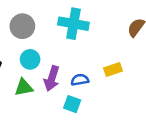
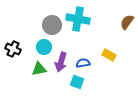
gray circle: (22, 26) -> (52, 25), moved
yellow rectangle: (113, 70) -> (109, 55), turned 48

